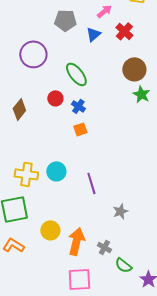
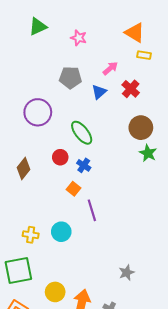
orange square: (80, 129) -> (73, 189), moved, turned -32
yellow cross: (26, 174) -> (31, 235), size x0.7
purple line: (91, 183) -> (92, 210), moved

